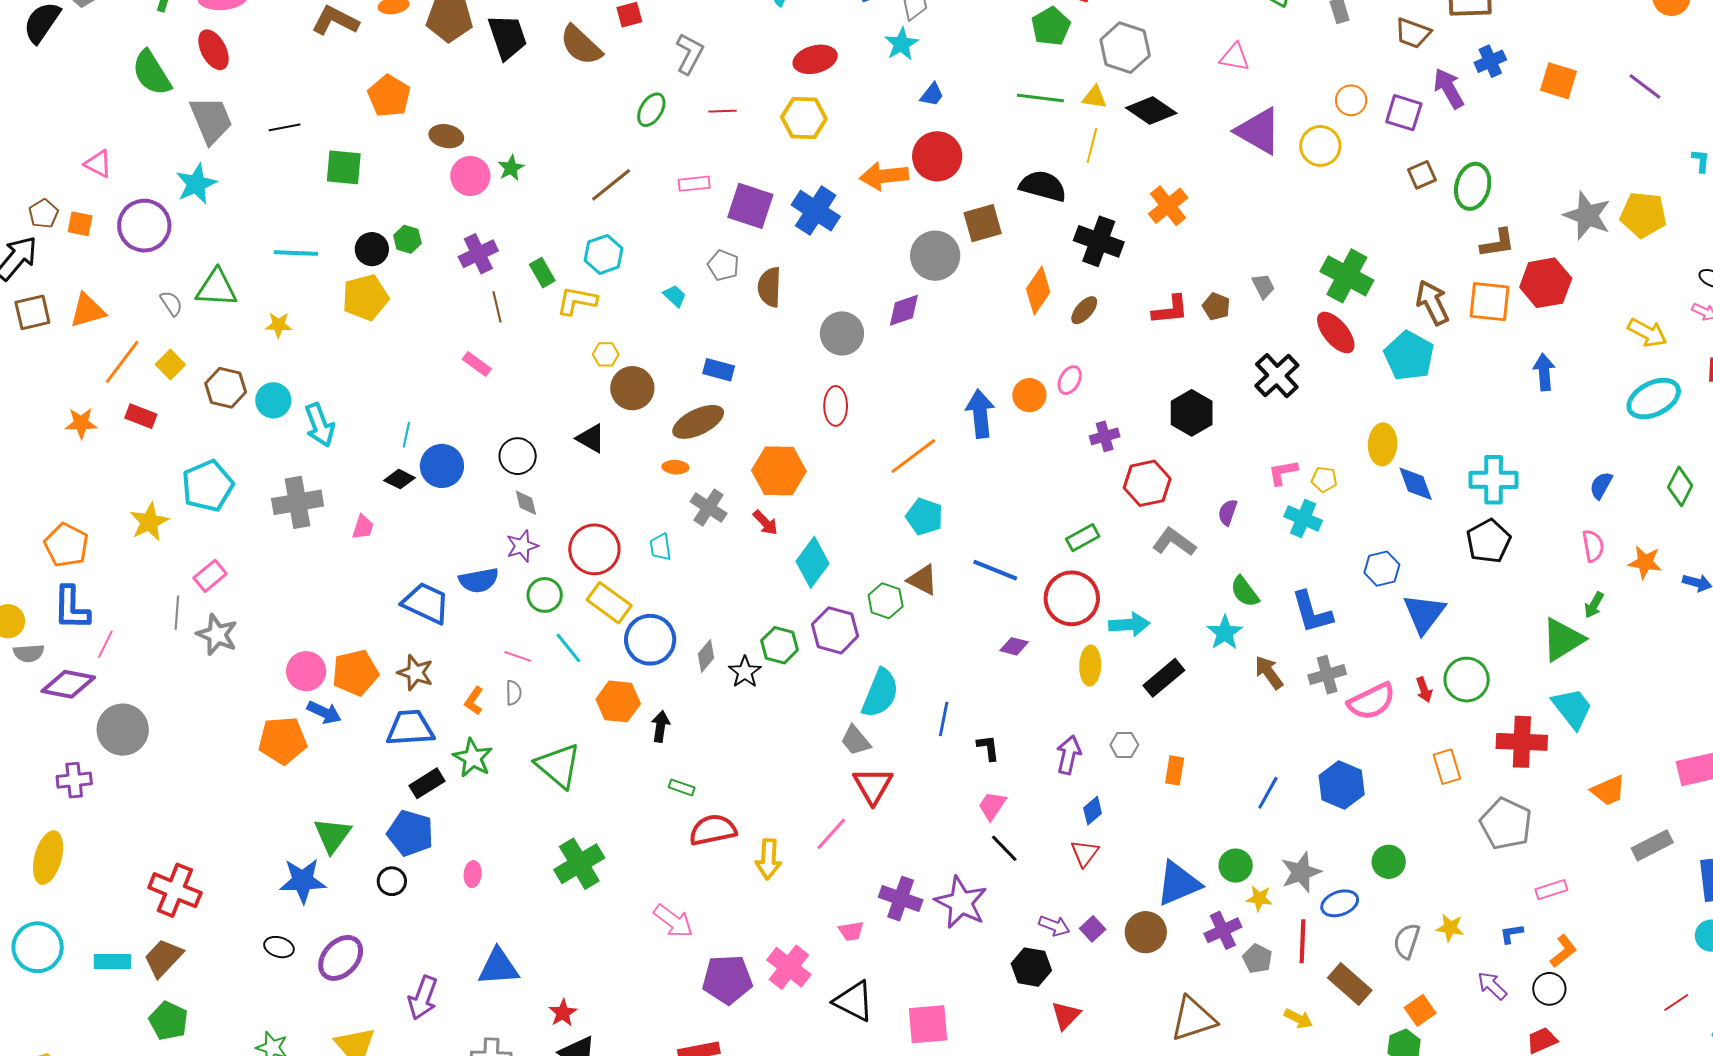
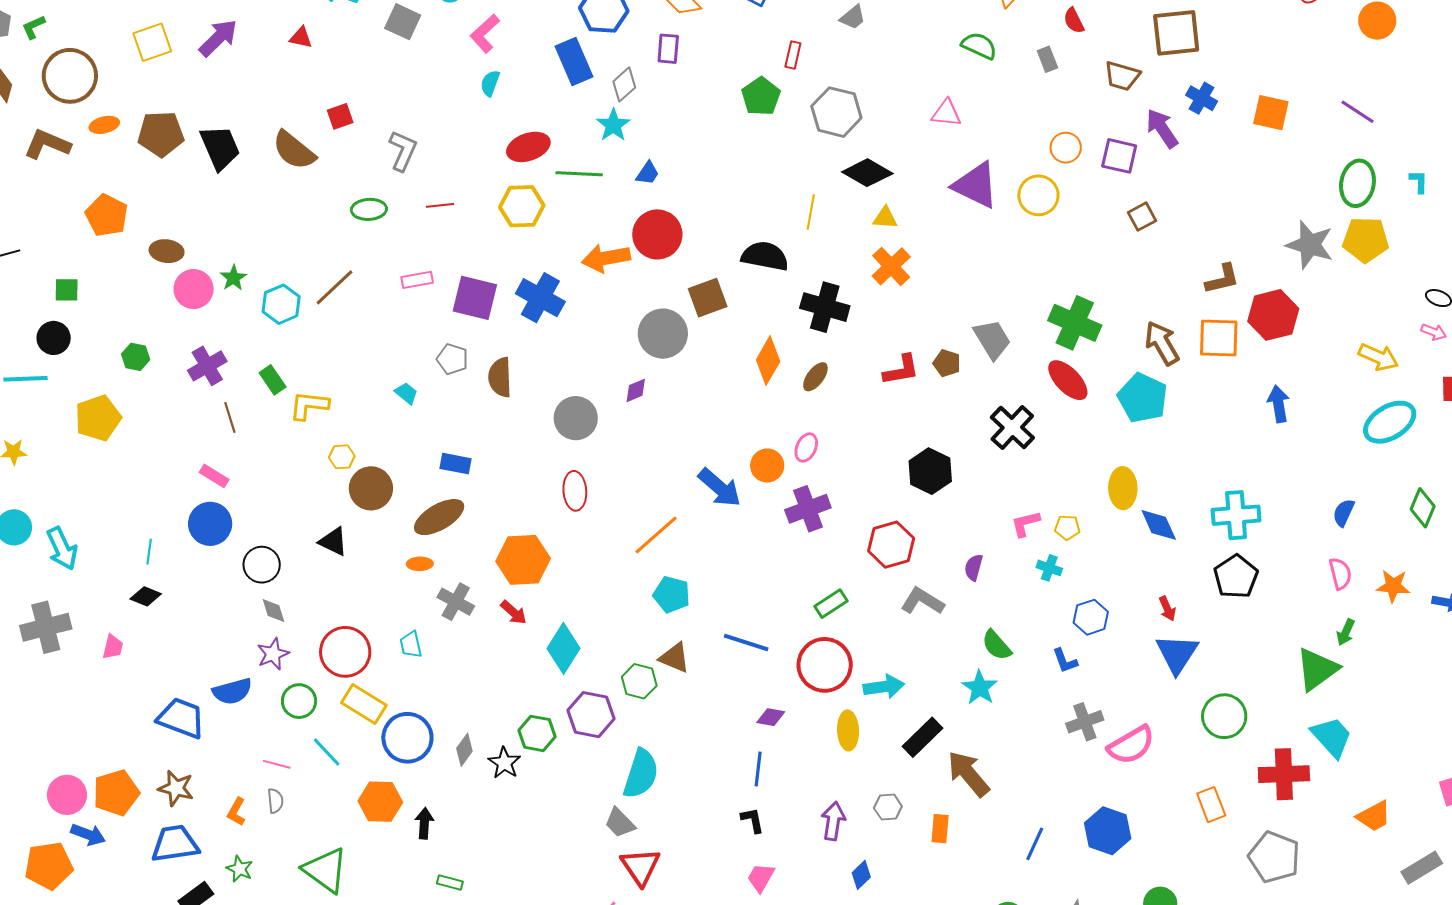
blue cross: (1490, 61) -> (1202, 98), turned -32
yellow triangle: (1094, 97) -> (885, 218), moved
green line: (1040, 98) -> (579, 174), moved
green ellipse: (651, 110) -> (369, 209), turned 60
green square: (344, 167) -> (67, 290), size x0.7
green ellipse: (1473, 186) -> (1357, 183), moved
black circle: (372, 249) -> (54, 338), moved
cyan hexagon: (604, 254) -> (281, 304), moved
gray trapezoid: (1263, 286) -> (992, 339), size x1.6
purple diamond: (904, 310) -> (636, 390), size x0.7
blue arrow: (980, 414) -> (720, 488), turned 141
purple cross: (1105, 436) -> (808, 509), moved, size x1.5
blue circle: (442, 466) -> (210, 524), moved
cyan cross: (1303, 518) -> (1049, 568), size x0.7
blue hexagon: (1382, 569) -> (1091, 617), moved
blue L-shape: (1312, 612) -> (1065, 661), size x0.6
brown arrow: (1269, 672) -> (968, 774), moved, size x1.4
red arrow: (1424, 690) -> (1167, 609), moved
blue line: (944, 719) -> (758, 769), moved
green star: (473, 758) -> (240, 869), size x0.7

